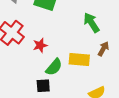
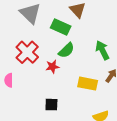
green semicircle: (54, 67) -> (66, 50), moved

